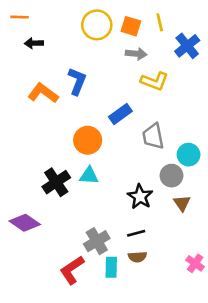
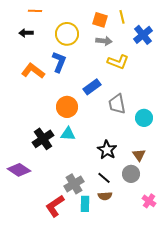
orange line: (19, 17) -> (35, 11), moved
yellow circle: (97, 25) -> (67, 34), moved
gray circle: (171, 176) -> (131, 174), moved
black line: (136, 233) -> (104, 178), turned 56

